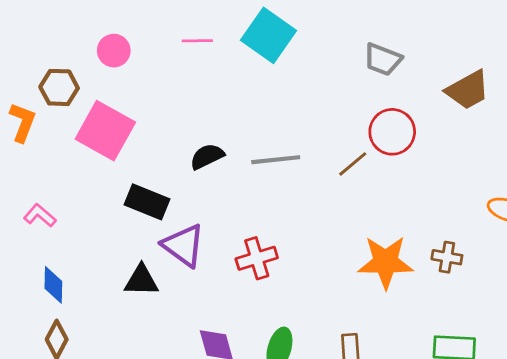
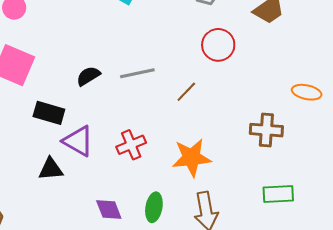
brown line: (353, 164) -> (186, 92), moved
brown cross: (447, 257) -> (266, 130), size x1.5
orange star: (386, 262) -> (191, 158), moved

